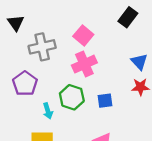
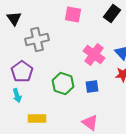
pink square: (83, 35) -> (73, 14), moved, turned -30
pink cross: (84, 64) -> (94, 54), moved, turned -30
cyan arrow: (48, 111) -> (17, 96), moved

